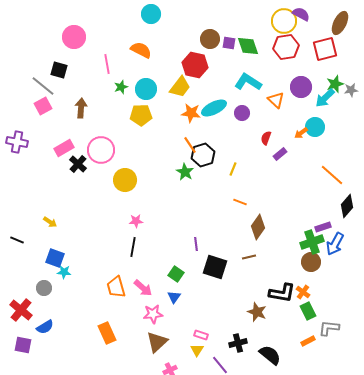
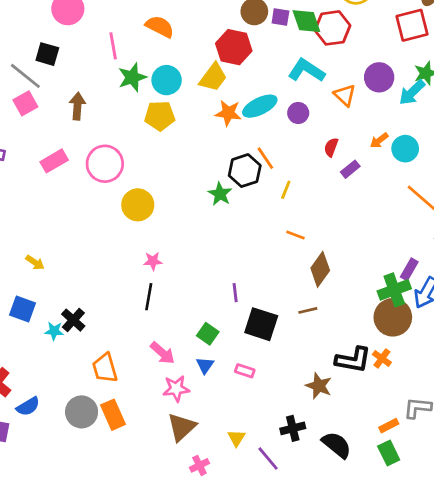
red hexagon: (286, 47) -> (332, 28), moved
green star: (121, 87) -> (132, 77), size x1.5
cyan circle: (315, 127) -> (405, 149), moved
orange line: (190, 145) -> (265, 158), moved
black cross: (78, 164) -> (73, 320), moved
purple rectangle: (323, 227) -> (409, 269), turned -42
blue square: (55, 258) -> (23, 309), moved
brown circle: (311, 262) -> (393, 317), size x1.4
orange trapezoid: (116, 287) -> (105, 368), moved
gray circle: (44, 288) -> (82, 412), moved, size x1.5
green rectangle: (308, 311) -> (389, 453), moved
pink rectangle: (201, 335) -> (245, 371), moved

